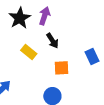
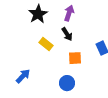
purple arrow: (45, 16) -> (69, 13), moved

